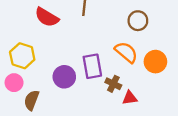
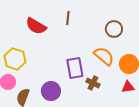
purple circle: (64, 77) -> (51, 91), moved
red triangle: (130, 98) -> (128, 87), moved

